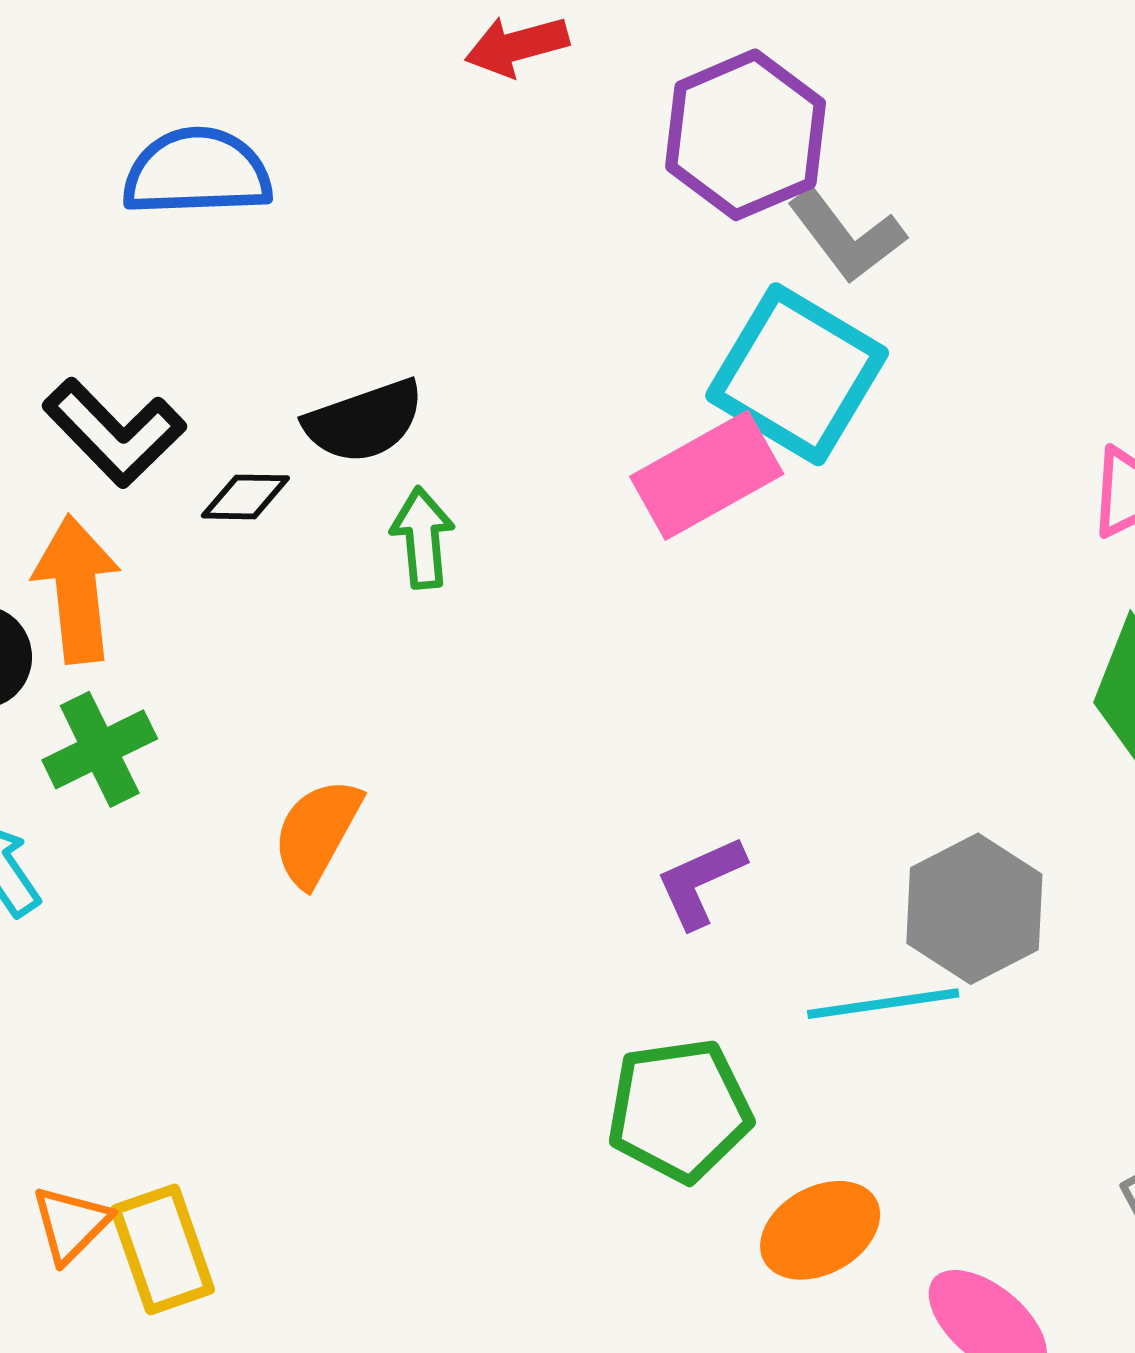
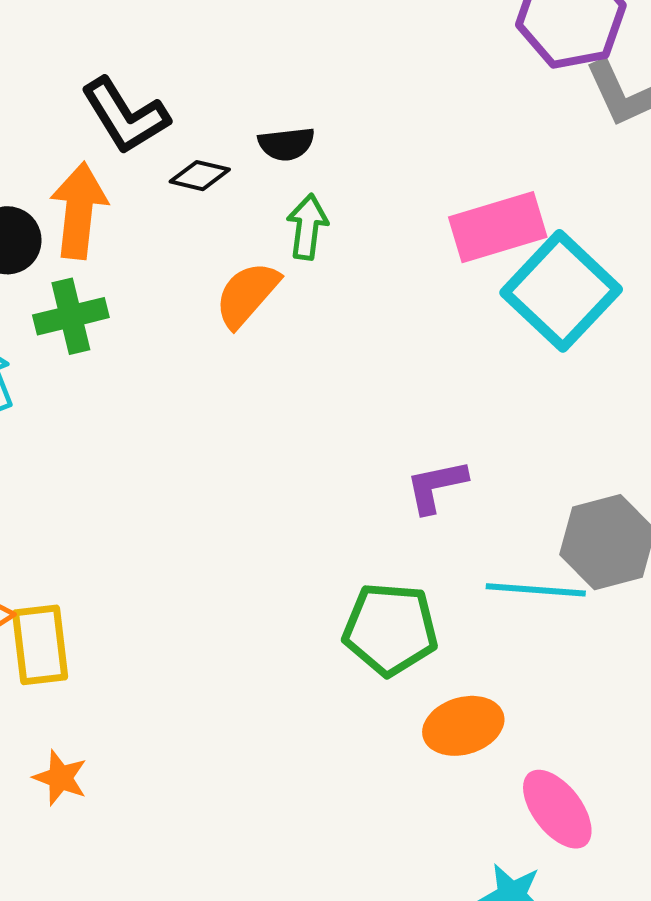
cyan square: (797, 374) -> (561, 291), moved
black semicircle: (364, 421) -> (286, 144), size x0.7
orange semicircle: (317, 832) -> (247, 294), moved

